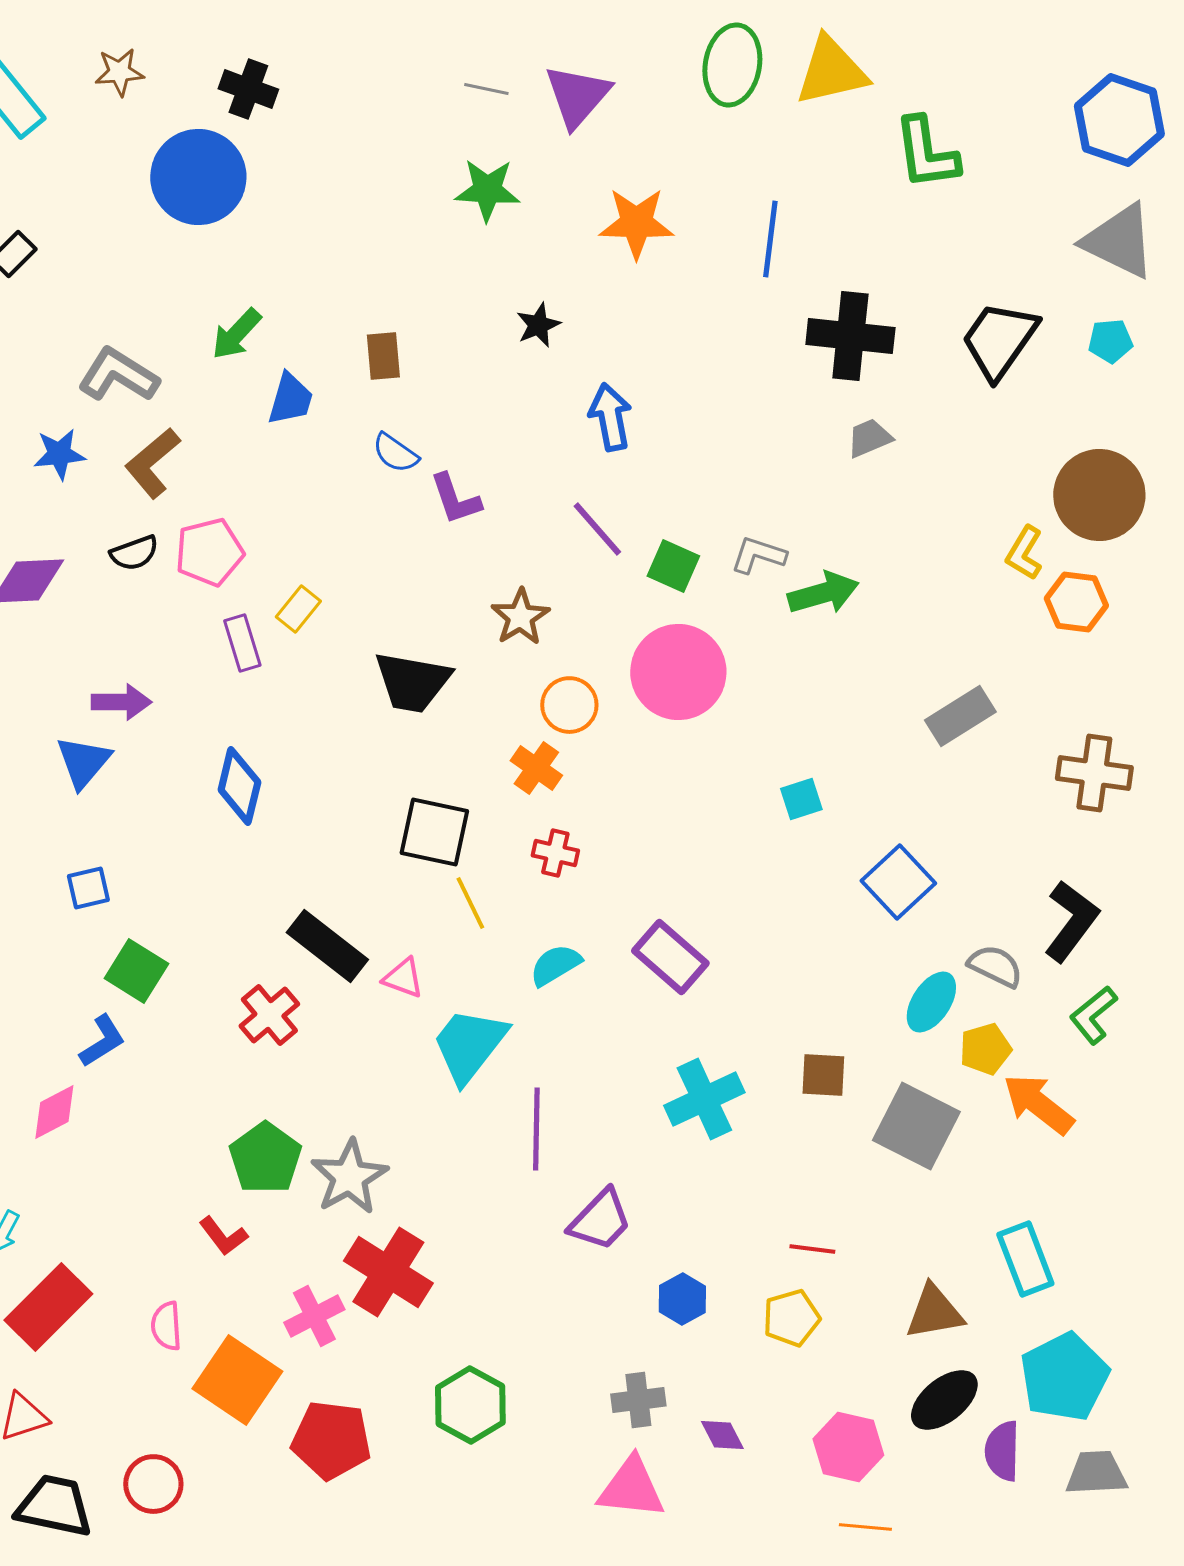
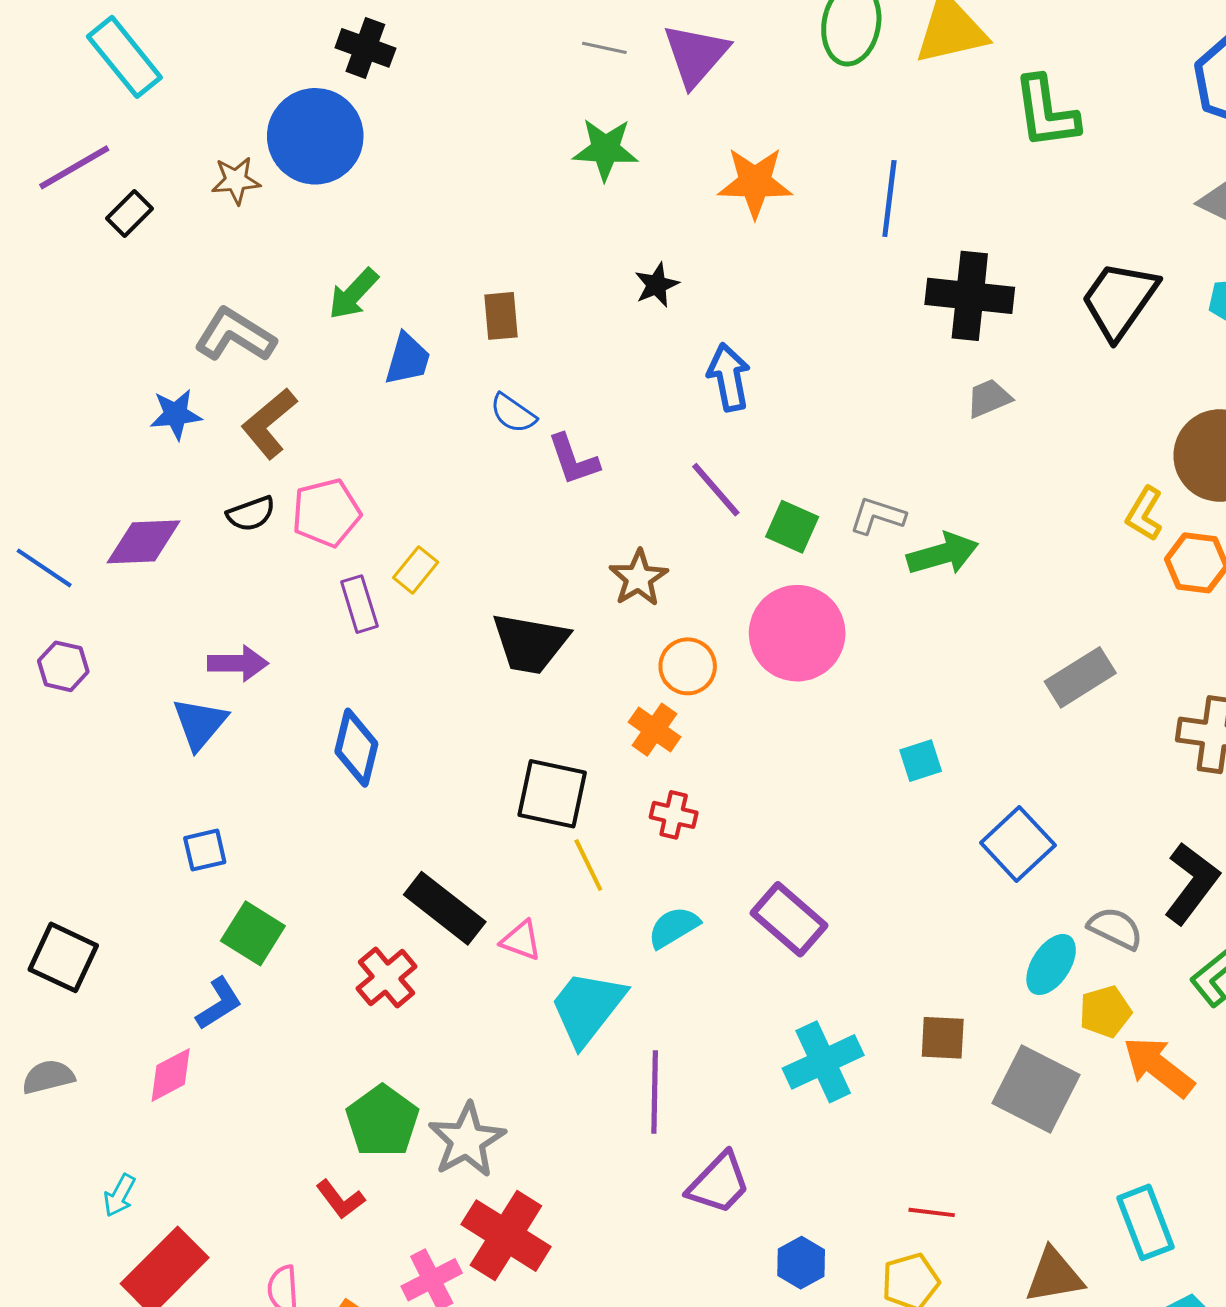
brown star: (119, 72) -> (236, 180), moved

